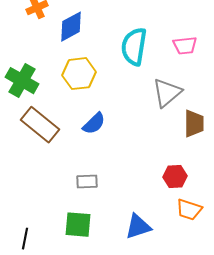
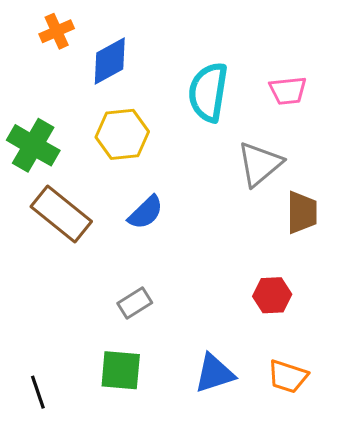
gray rectangle: (87, 182) -> (135, 303), turned -30
orange trapezoid: (189, 210) -> (288, 376), moved
black line: (25, 239) -> (38, 392), turned -30

